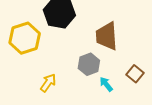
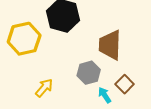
brown square: (135, 74) -> (125, 84), moved

